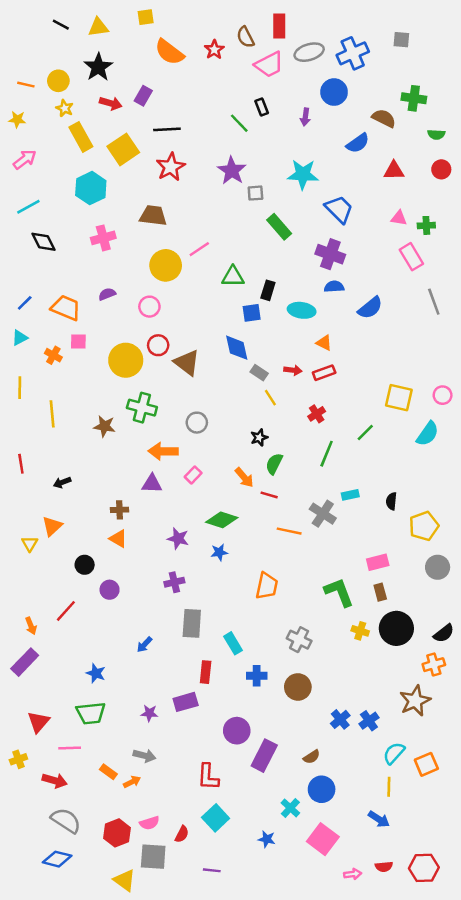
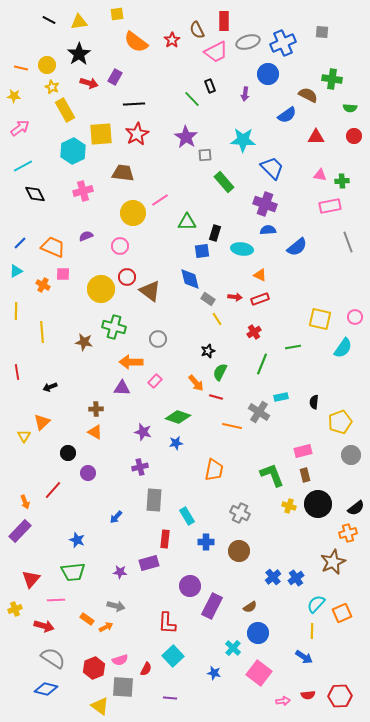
yellow square: (123, 149) -> (101, 134), moved, turned 30
pink rectangle: (411, 257) -> (330, 206), turned -70
green line: (365, 433) -> (293, 347), turned 35

